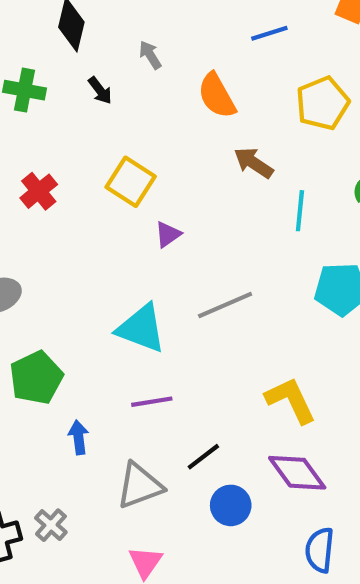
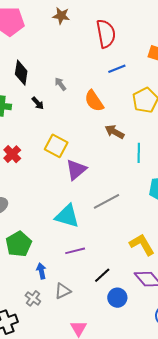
purple triangle: (168, 234) -> (76, 170), size x1.6
gray triangle: (140, 486) -> (63, 291), moved, size x0.7
gray cross: (51, 525) -> (33, 298), moved

